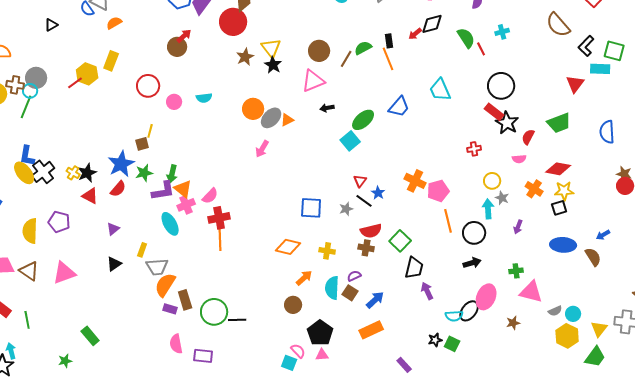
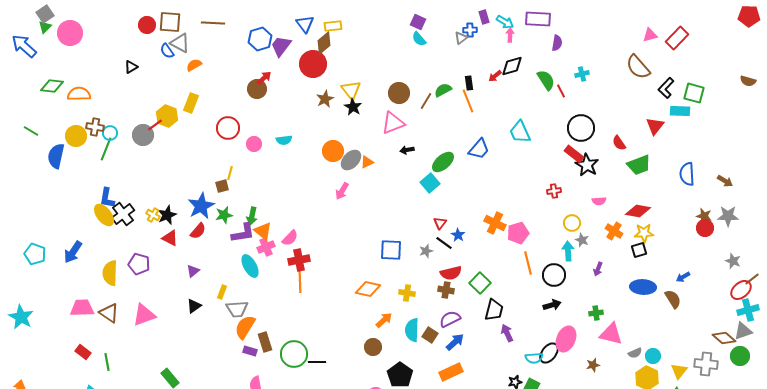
gray circle: (36, 78) -> (143, 135), moved
red semicircle: (528, 137) -> (619, 143), moved, turned -63
purple semicircle: (354, 276) -> (450, 319), moved, size x1.5

